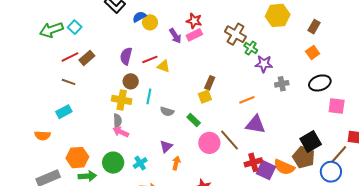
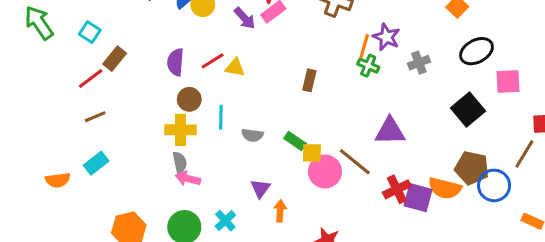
green arrow: (51, 30) -> (39, 23), moved, turned 85
green cross: (251, 48) -> (368, 66), moved
brown rectangle: (87, 58) -> (115, 59), moved
purple star: (264, 64) -> (386, 37), turned 30
brown line: (69, 82) -> (95, 117), turned -32
yellow square: (205, 97) -> (312, 153), moved, turned 32
orange line: (247, 100) -> (364, 46), moved, turned -42
orange semicircle: (43, 136) -> (58, 180), moved
black square: (311, 142) -> (468, 109), moved
blue circle: (331, 172) -> (494, 185), moved

